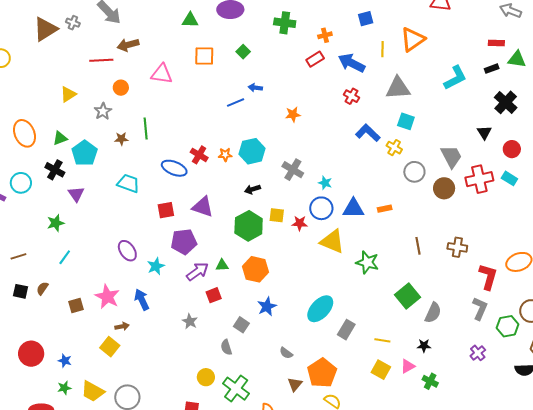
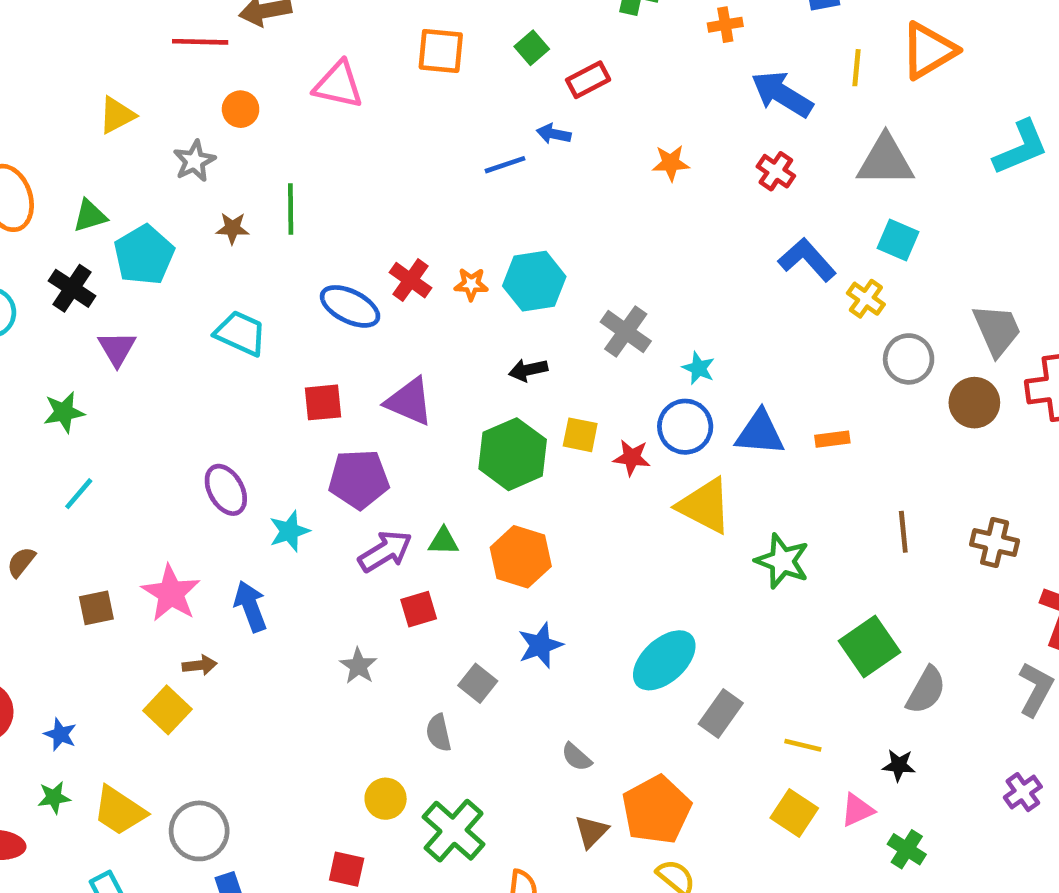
red rectangle: (315, 59) -> (588, 80), moved
orange star: (293, 114) -> (671, 163), moved

